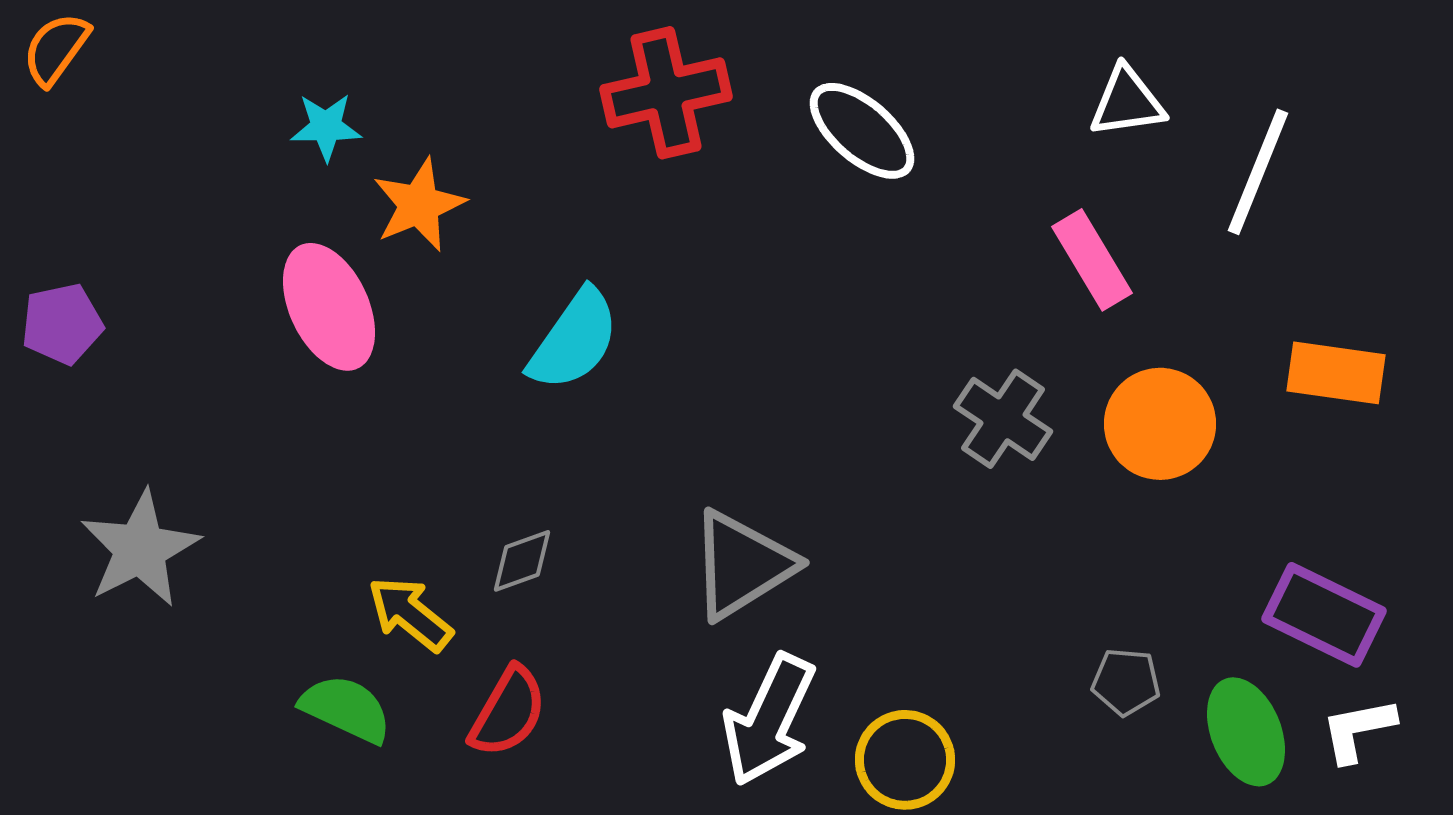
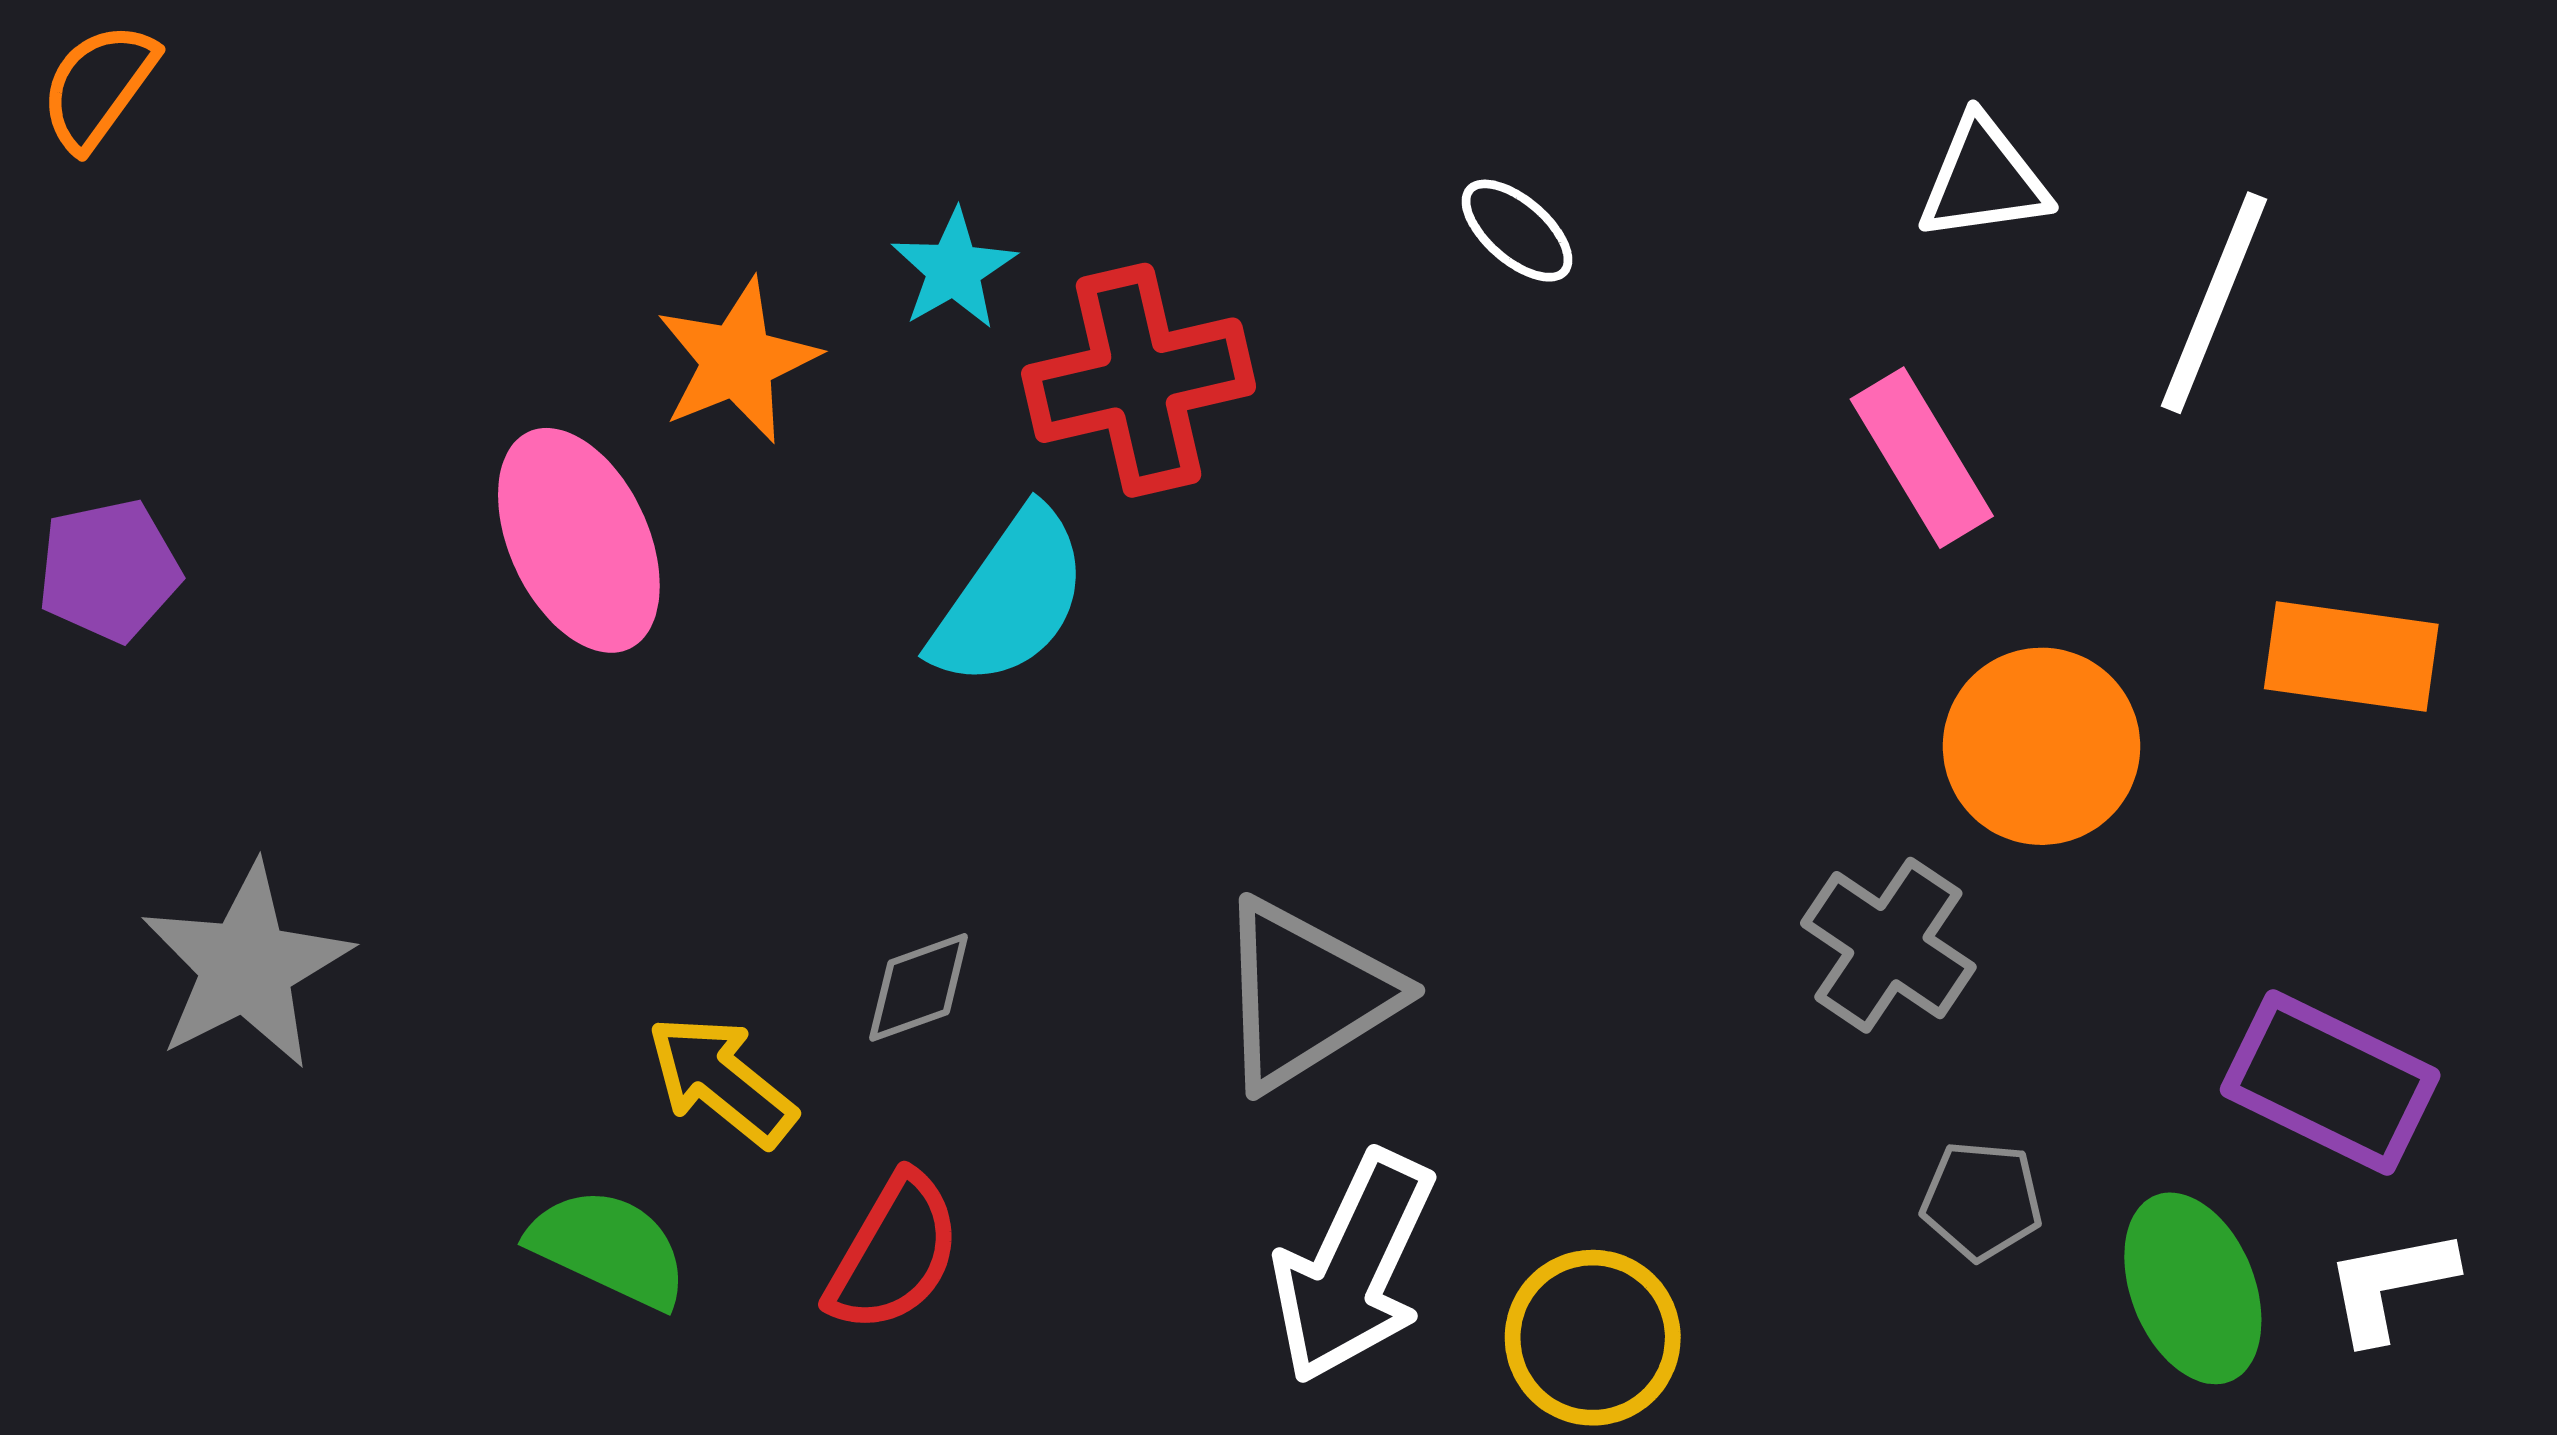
red cross: (666, 93) -> (1139, 380), moved
cyan star: (326, 127) -> (954, 269), moved, turned -30
white ellipse: (862, 131) -> (1517, 231), size x0.6
gray cross: (1003, 419) -> (1888, 945), moved

